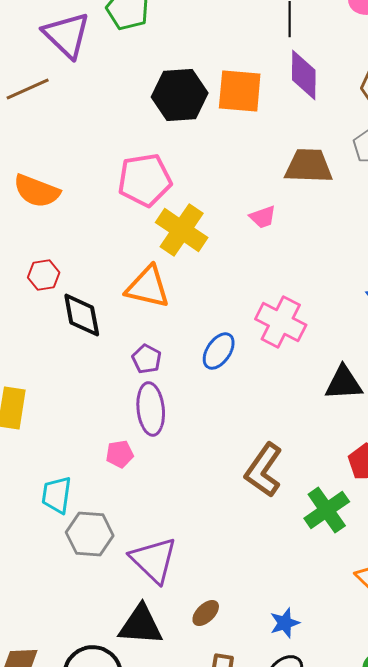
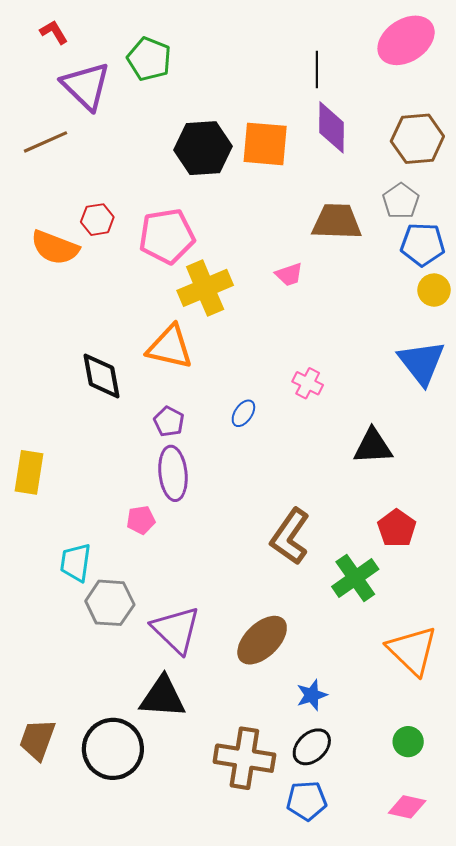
yellow cross: (182, 230) -> (205, 288), turned 33
red hexagon: (44, 275) -> (97, 220), moved
pink cross: (281, 322) -> (308, 383), size x0.6
blue ellipse: (219, 351) -> (243, 413), size x0.7
brown ellipse: (206, 613) -> (262, 640), moved, size x1.8

